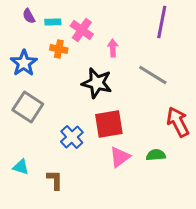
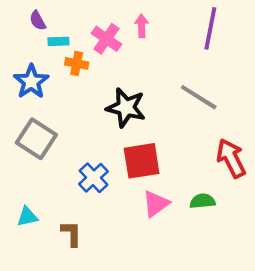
cyan rectangle: (53, 22) -> (58, 41), moved
pink arrow: (113, 48) -> (142, 26), moved
cyan triangle: (21, 167) -> (27, 217), turned -30

